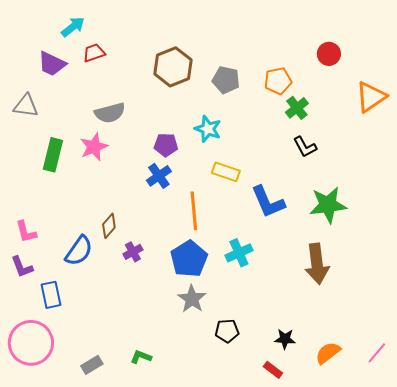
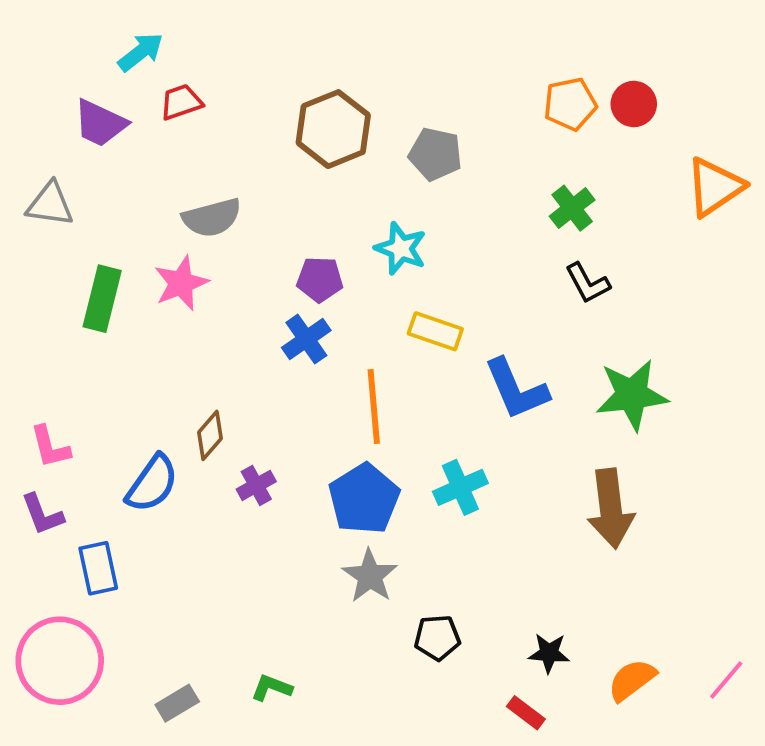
orange pentagon: (278, 81) -> (570, 104), moved

